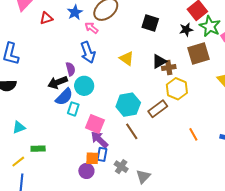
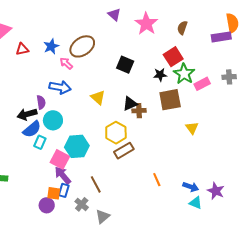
blue arrow: (88, 52) -> (60, 87), turned -65
yellow hexagon: (177, 89) -> (116, 133), moved
cyan hexagon: (128, 105) -> (77, 146), moved
brown line: (132, 131) -> (96, 184), moved

